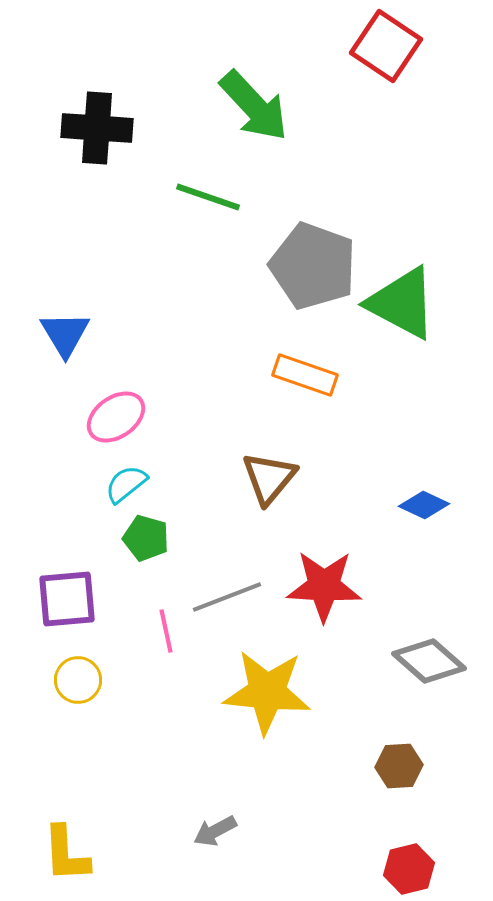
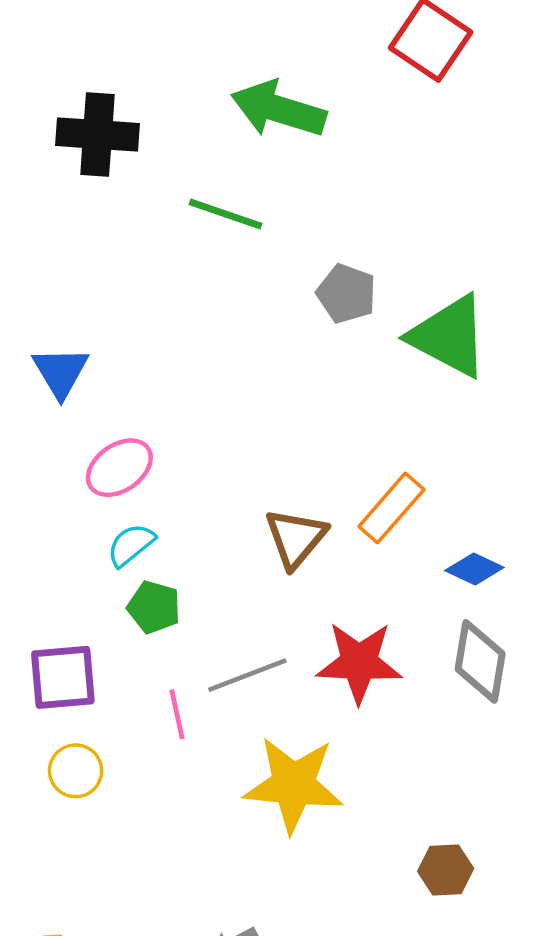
green arrow: (254, 106) -> (278, 109), turned 150
gray pentagon: (313, 266) -> (346, 294), size x0.6
orange rectangle: (305, 375) -> (391, 508), moved, turned -68
gray diamond: (429, 661) -> (480, 661), moved, turned 58

